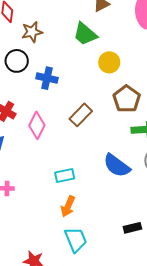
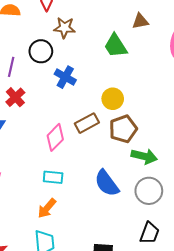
yellow circle: (109, 62) -> (113, 99), moved
brown pentagon: (127, 99) -> (123, 129), moved
pink diamond: (37, 125) -> (55, 137), moved

